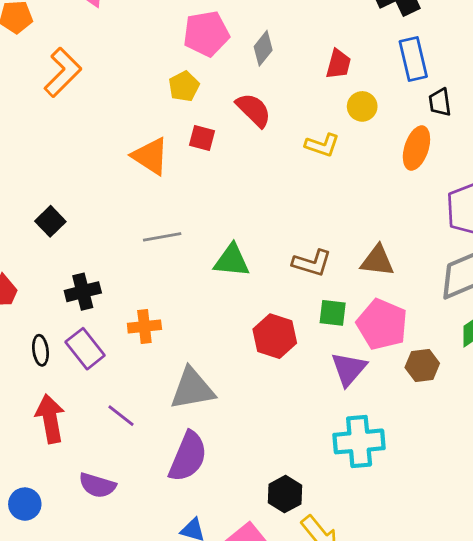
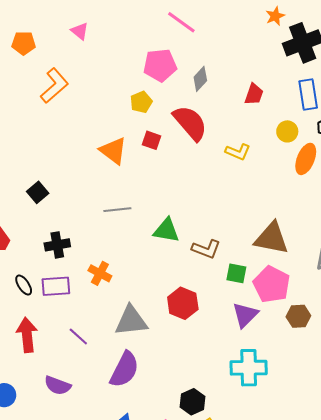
yellow circle: (362, 106) -> (287, 131), moved
red semicircle: (254, 110) -> (190, 123), size x1.4
brown triangle: (377, 261) -> (272, 238), size x1.4
brown L-shape: (312, 263) -> (206, 249), moved
orange cross: (144, 326) -> (100, 273), turned 30
red hexagon: (275, 336) -> (183, 303), moved
purple rectangle: (85, 349) -> (56, 286), turned -60
black ellipse: (41, 350) -> (24, 285), turned -30

